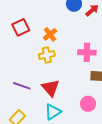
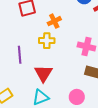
purple line: (22, 86) -> (20, 55), moved, turned 54

